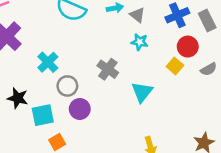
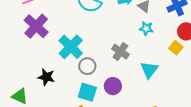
cyan cross: (48, 62) -> (71, 47), size x1.4
purple circle: (80, 109) -> (113, 86), moved
cyan square: (43, 115) -> (87, 92), moved, turned 30

